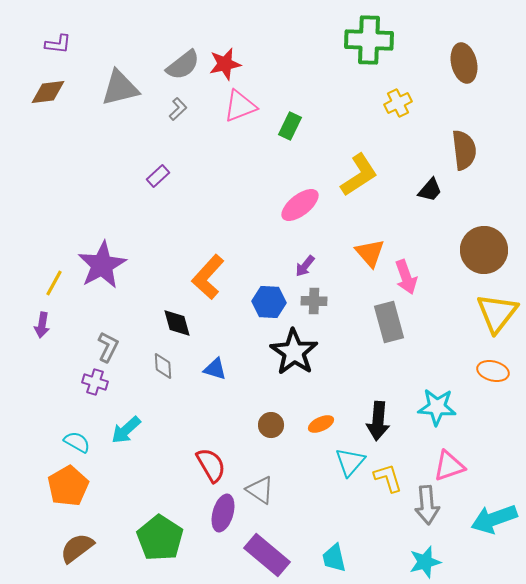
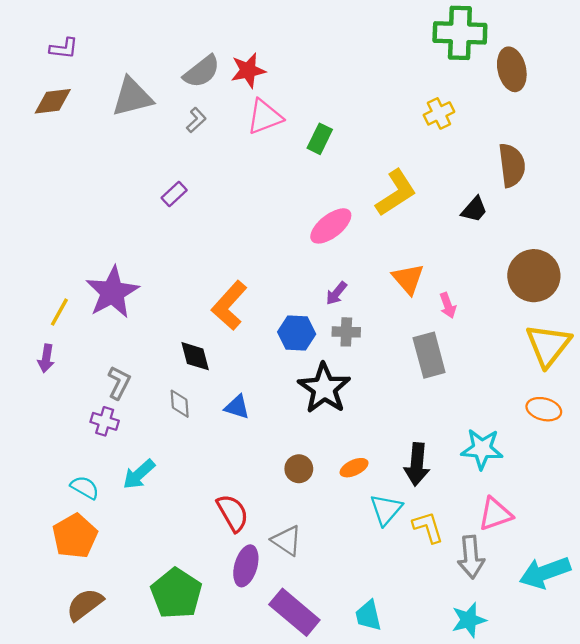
green cross: (369, 40) -> (460, 33), moved
pink arrow: (406, 277) -> (448, 305), size x0.7

